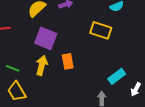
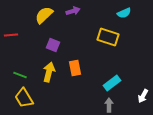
purple square: (46, 38) -> (53, 45), size x0.6
cyan rectangle: (117, 76) -> (112, 83), moved

